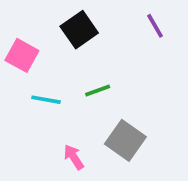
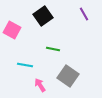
green line: (98, 90) -> (53, 49), turned 32
cyan line: (46, 100) -> (25, 65), moved

